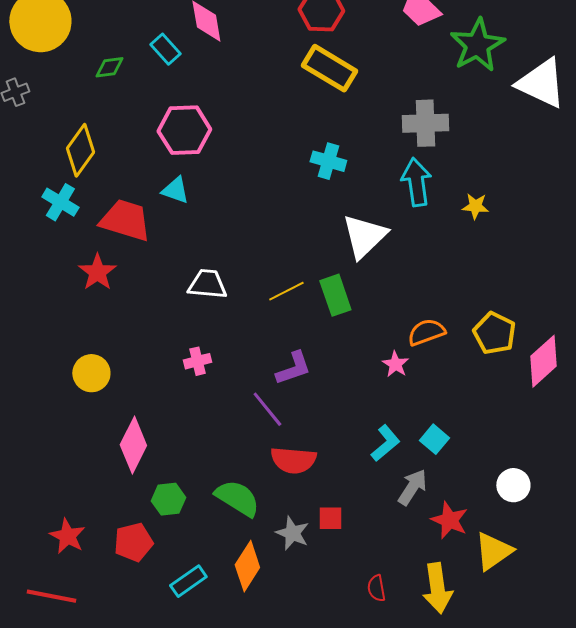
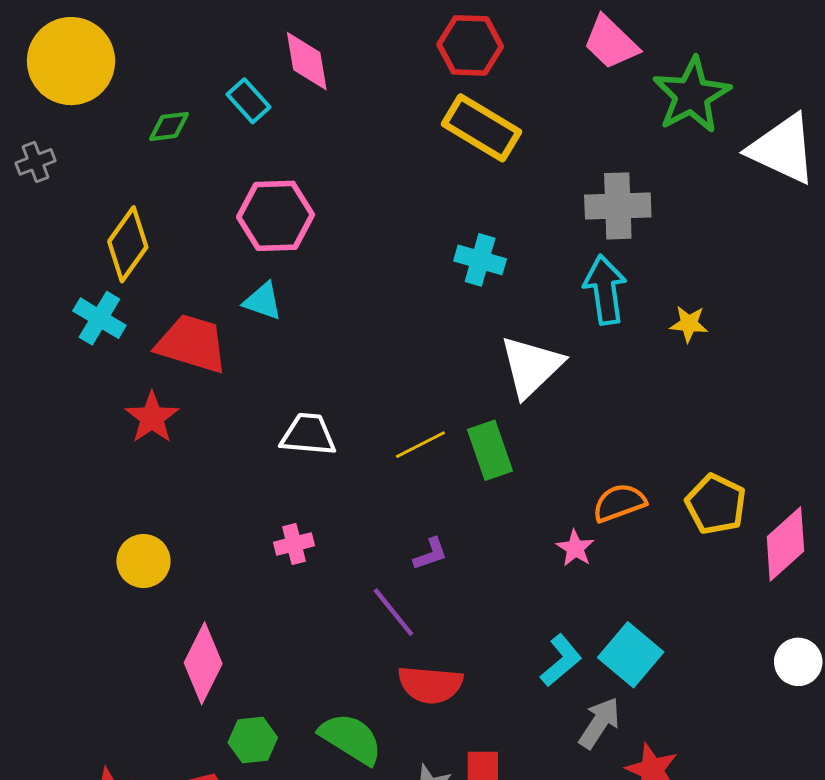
purple L-shape: (293, 368) -> (430, 554), size x0.7
cyan square: (434, 439) -> (631, 655), size x1.5
white circle: (513, 485) -> (798, 662), moved

